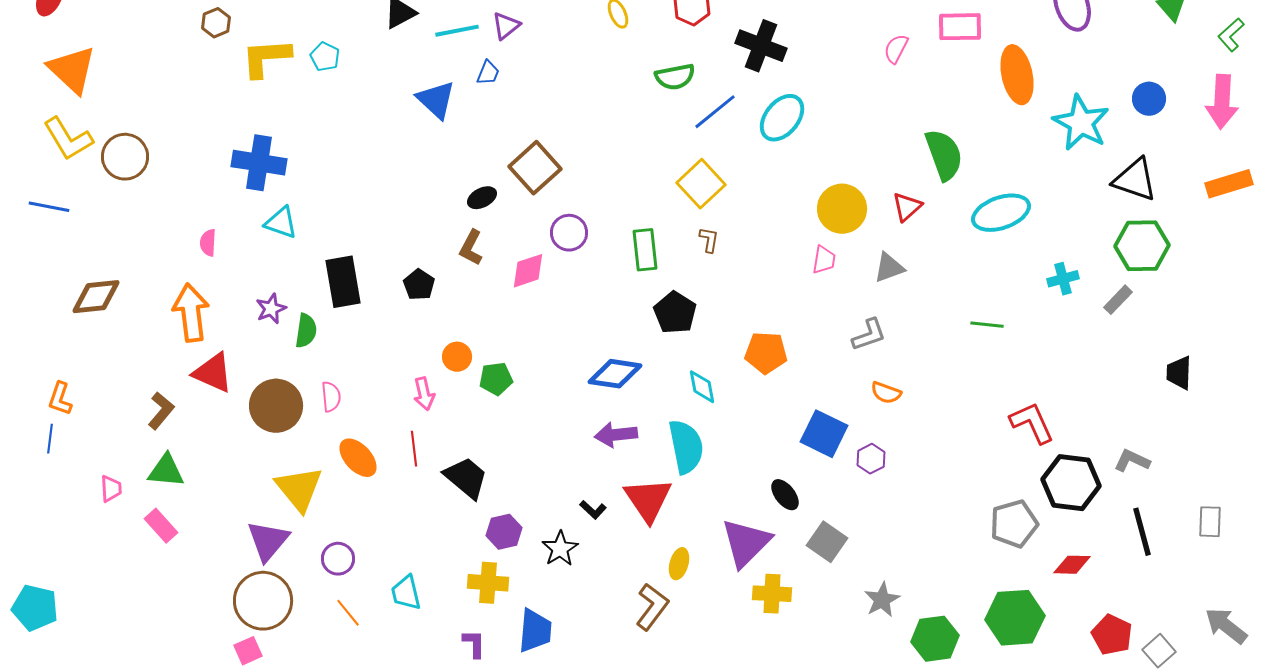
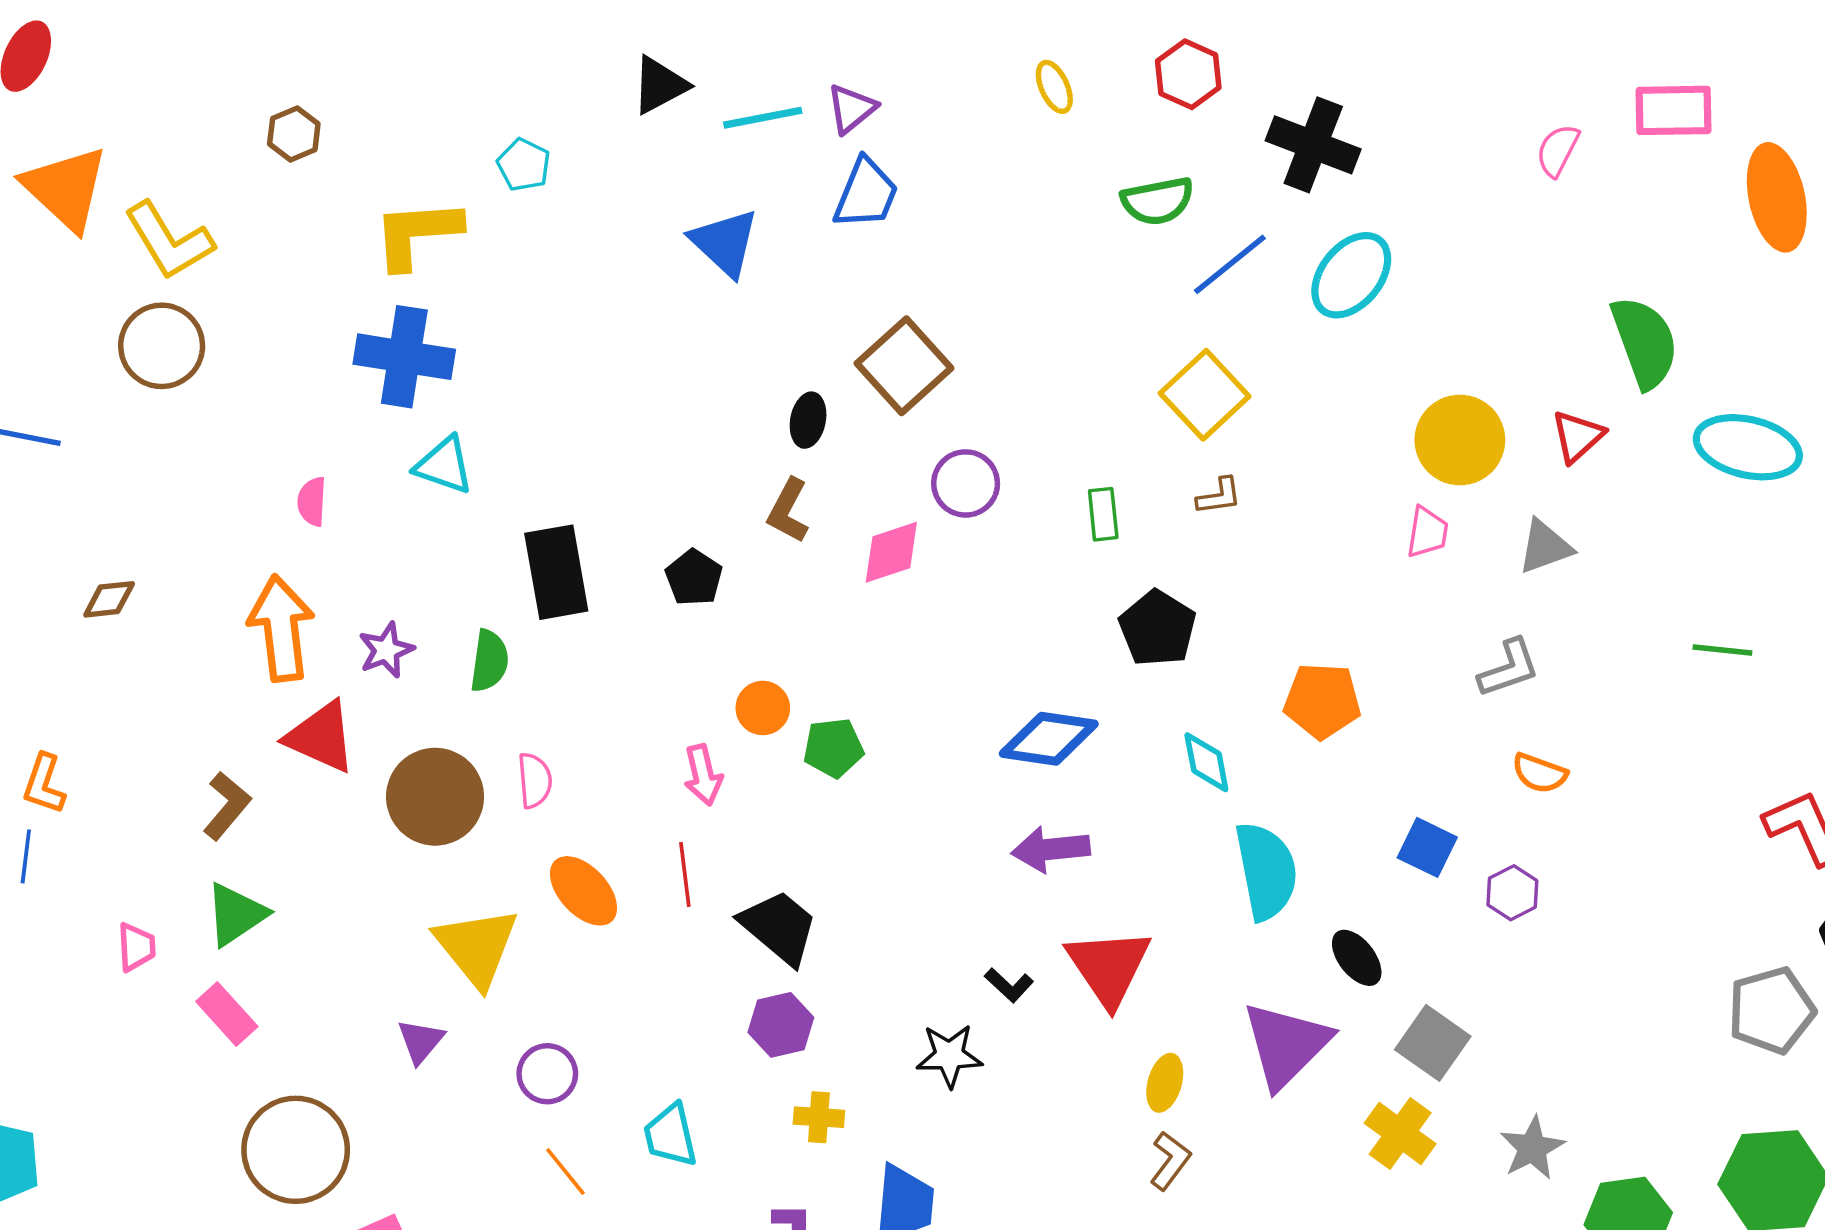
brown hexagon: (216, 23) -> (294, 134), moved
yellow L-shape: (266, 58) -> (417, 234), moved
blue trapezoid: (488, 73) -> (866, 194), moved, size x1.6
yellow L-shape: (68, 139) -> (169, 241), moved
black ellipse: (482, 198) -> (808, 420), turned -52
cyan ellipse: (1001, 213) -> (1748, 447), turned 32
brown L-shape: (709, 240) -> (1219, 496), turned 72
green rectangle: (645, 250) -> (1103, 514), size x0.7
brown diamond: (96, 297) -> (109, 599), size x0.6
purple star: (271, 309) -> (386, 650), moved
blue square: (824, 434) -> (1427, 847), size x0.7
cyan semicircle: (686, 447) -> (1266, 871), moved
green triangle: (166, 471) -> (236, 914), turned -39
purple hexagon: (504, 532) -> (781, 1025), moved
purple triangle: (268, 541) -> (421, 1041), size x0.6
black star: (560, 549) -> (949, 1056), turned 30
yellow cross: (488, 583) -> (819, 1117), size x0.7
yellow cross: (772, 594) -> (1400, 1133), moved, turned 33
brown circle: (263, 601) -> (296, 1150), moved
brown L-shape: (652, 607) -> (1170, 1161), moved, size x0.7

